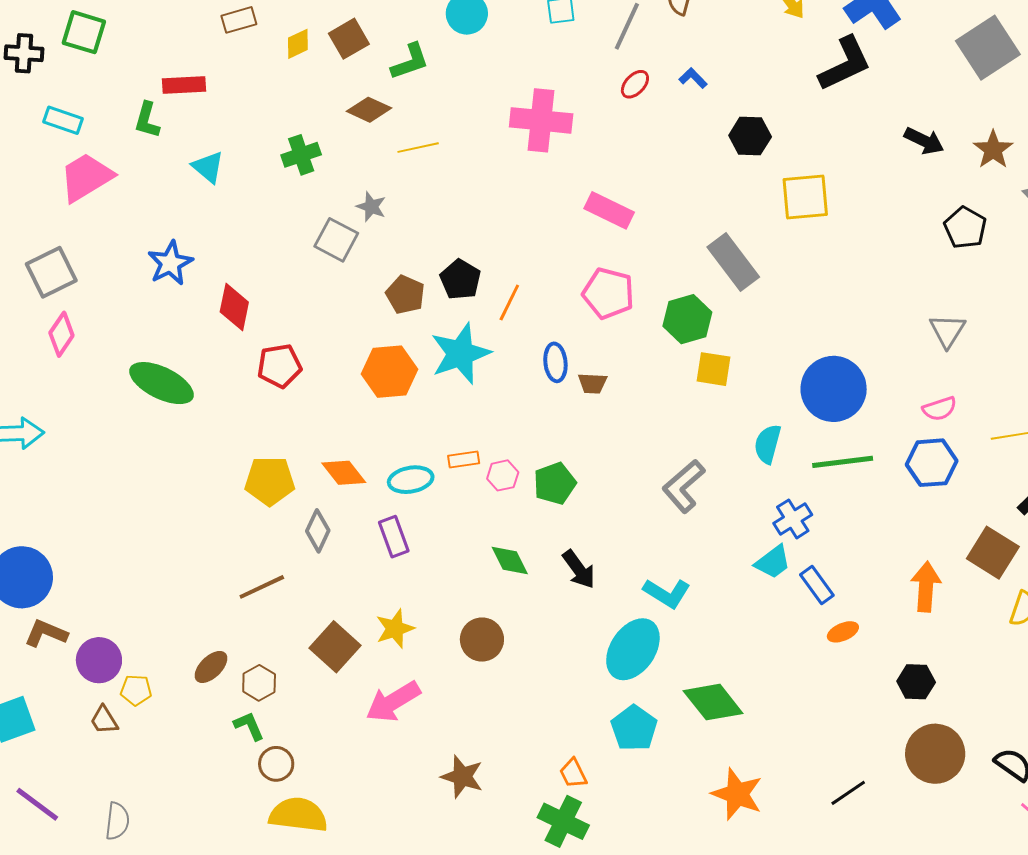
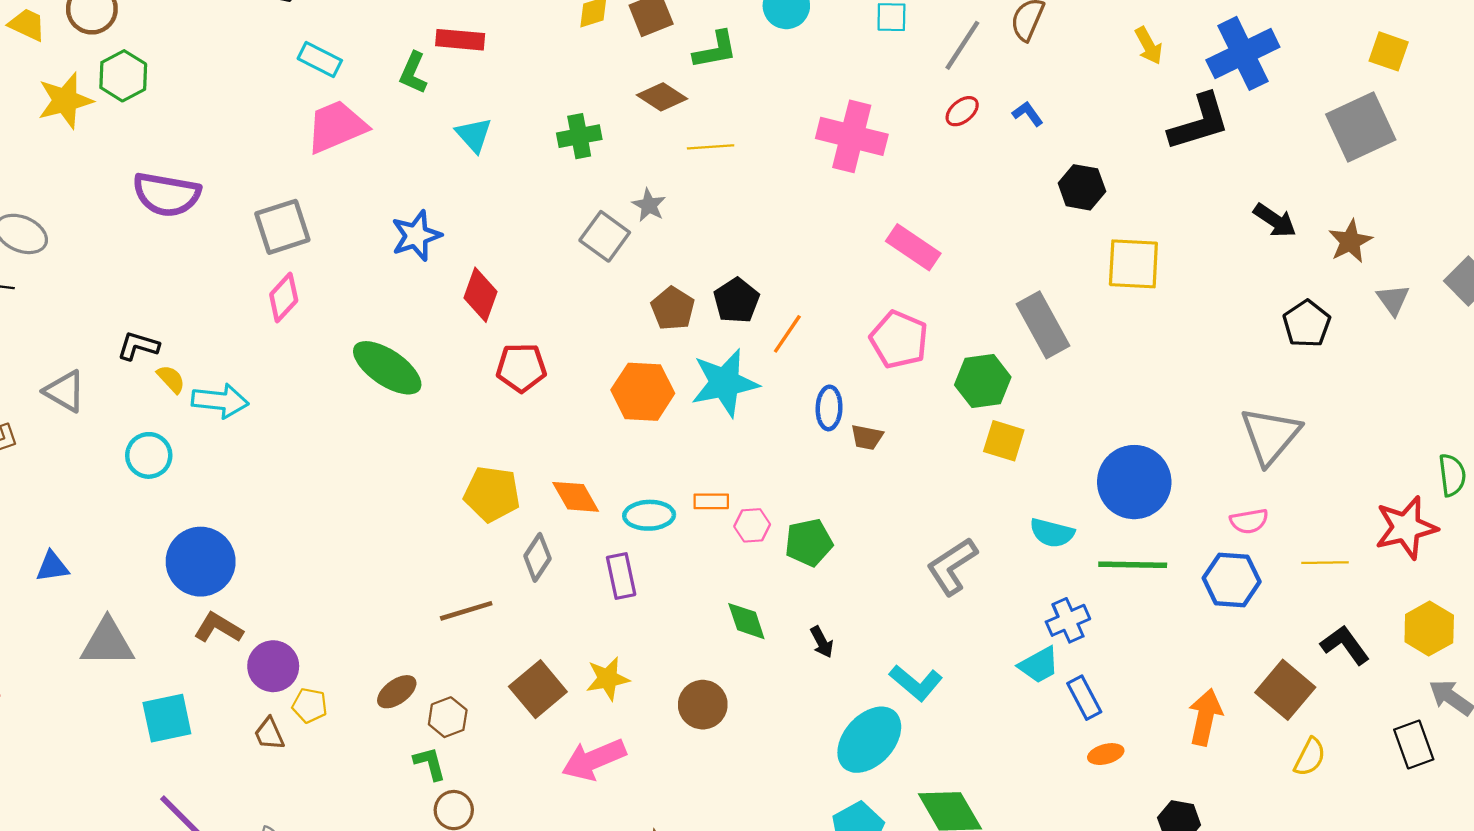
gray triangle: (947, 331) -> (1270, 436), size x1.5
cyan semicircle: (768, 444) -> (1052, 533), turned -99
black arrow: (579, 569) -> (822, 642), size x0.7

